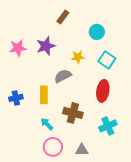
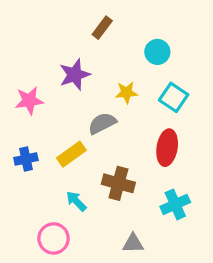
pink star: (18, 48) -> (29, 101), moved
yellow rectangle: (44, 95) -> (71, 154), turned 54
pink circle: (53, 147) -> (54, 238), moved

